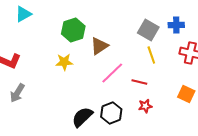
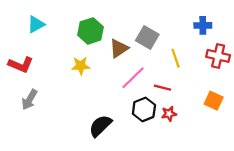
cyan triangle: (23, 14) -> (36, 24), moved
gray square: (148, 30) -> (147, 37), moved
black hexagon: (111, 113) -> (144, 109), moved

